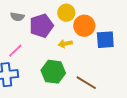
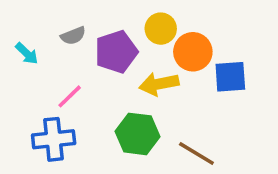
gray semicircle: (17, 17) -> (73, 36), turned -32
yellow arrow: (65, 44) -> (159, 84), size x1.5

